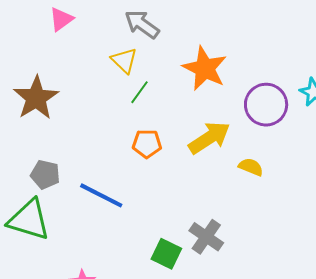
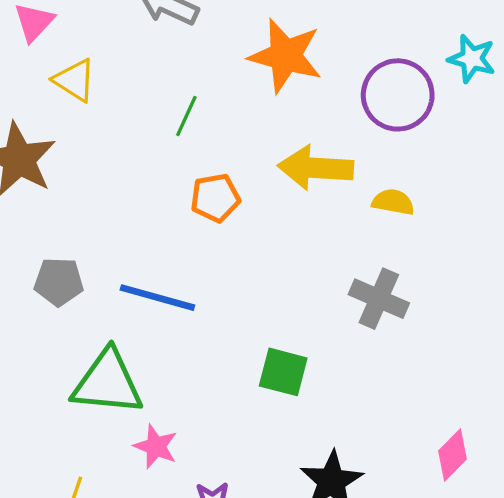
yellow triangle: (124, 60) -> (75, 80), moved
yellow arrow: (209, 138) -> (316, 168), turned -132
green triangle: (29, 220) -> (107, 383), moved
gray cross: (206, 237) -> (379, 299), moved

